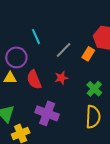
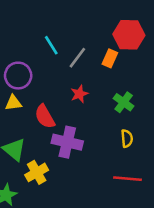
cyan line: (36, 37) -> (51, 45), moved
red semicircle: (34, 80) -> (45, 117), moved
yellow semicircle: (93, 117) -> (127, 138), size x0.6

